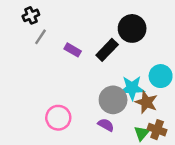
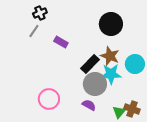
black cross: (31, 15) -> (40, 13), moved
black rectangle: (107, 50) -> (90, 64), moved
brown star: (146, 102) -> (110, 56), moved

